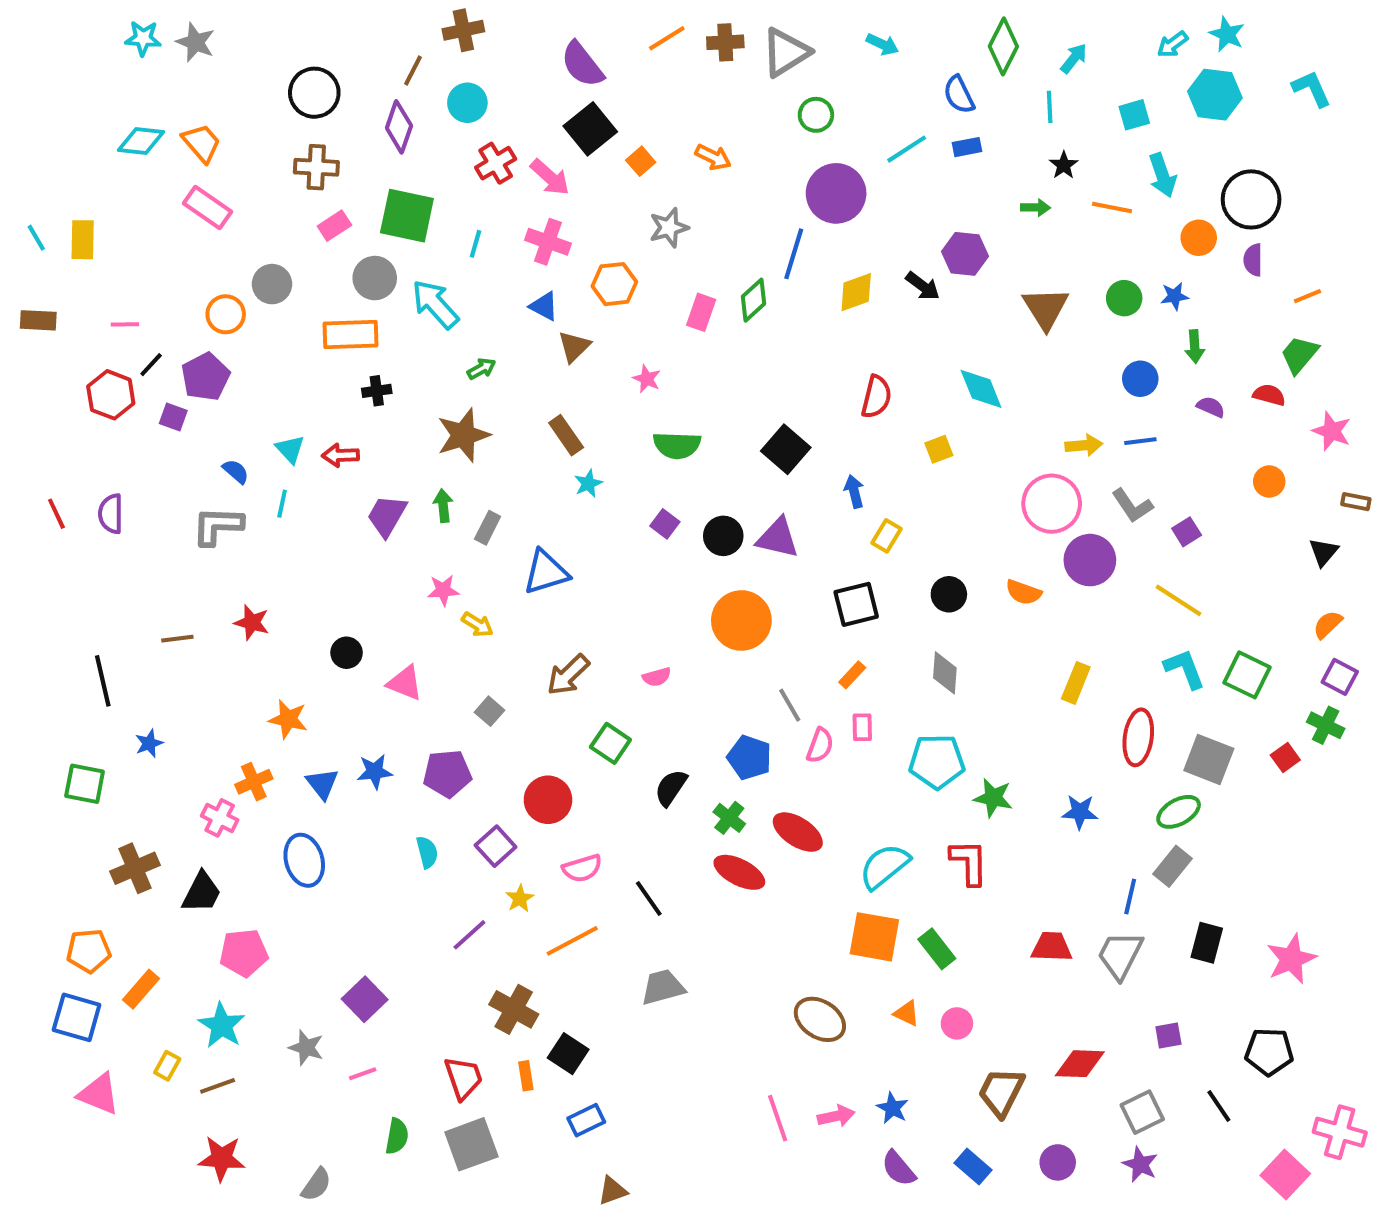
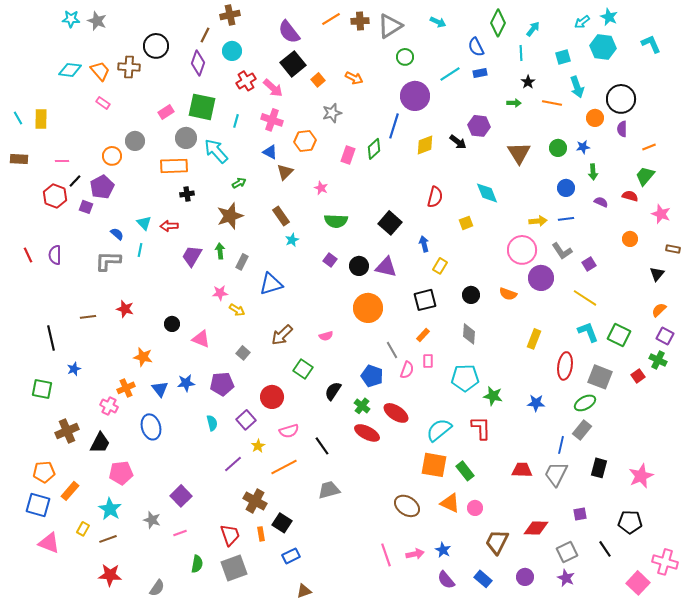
brown cross: (316, 167) -> (129, 67), moved
pink rectangle: (208, 207) -> (103, 103), size x0.6
orange triangle: (907, 1013) -> (450, 503), size x1.5

